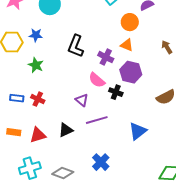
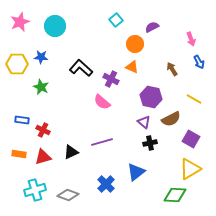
black L-shape: (76, 46) -> (81, 68), turned 110
purple hexagon: (131, 72) -> (151, 97), moved
black cross: (116, 92) -> (150, 143), moved, turned -32
red cross: (38, 99) -> (43, 130), moved
purple triangle: (82, 100) -> (144, 122), moved
blue triangle: (138, 131) -> (136, 172), moved

